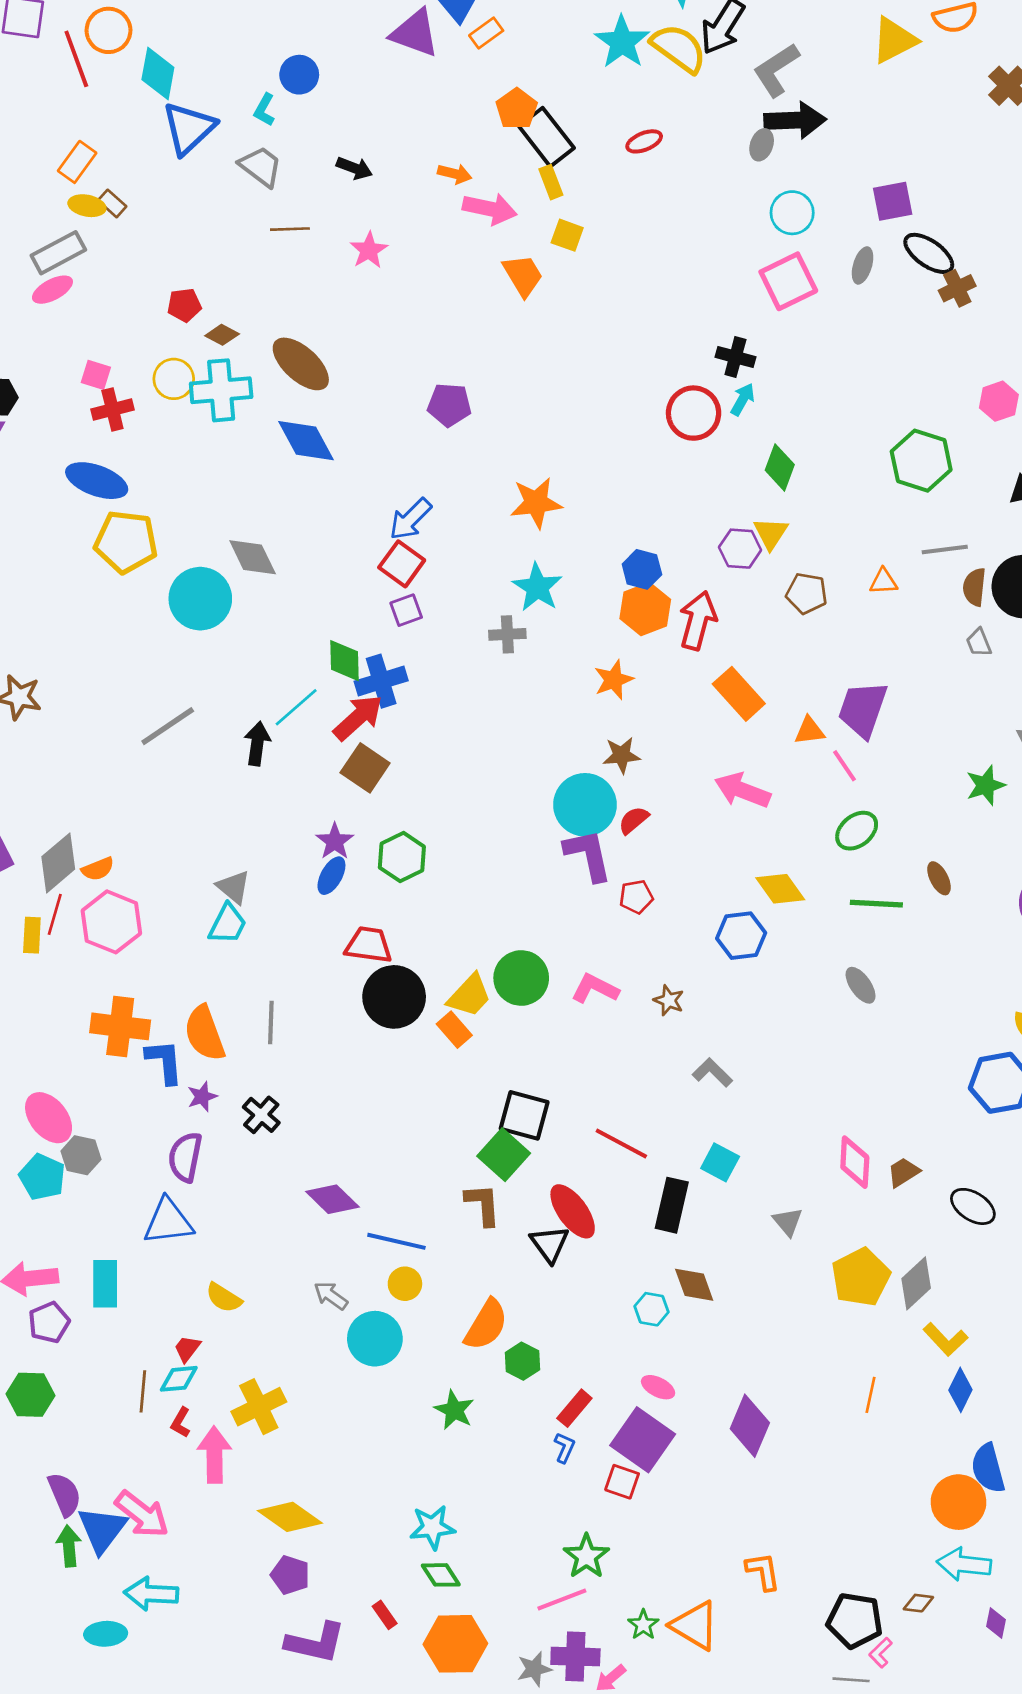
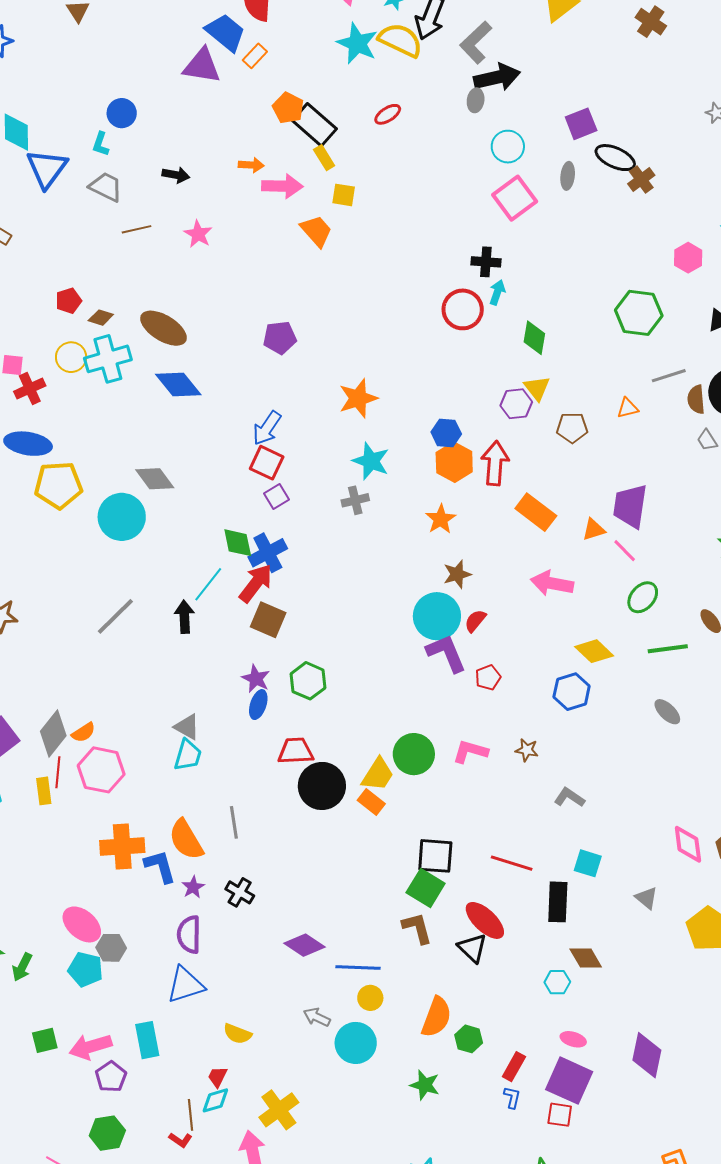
red L-shape: (181, 1422) -> (181, 1140), moved, turned -75

